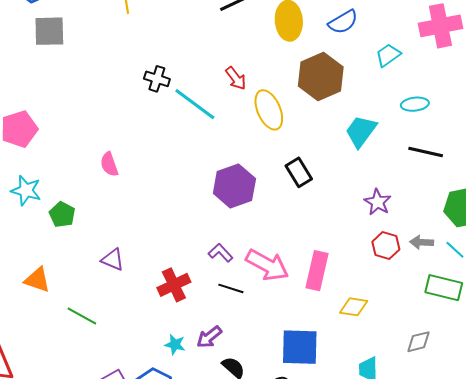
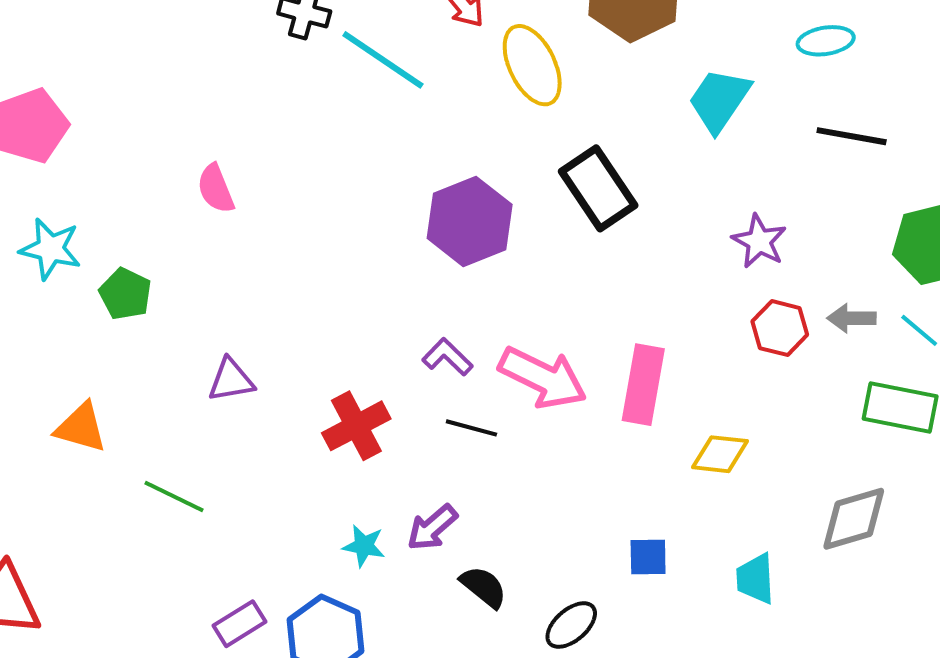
black rectangle: (299, 172) -> (598, 188), size x1.4
purple triangle: (113, 260) -> (231, 380), turned -30
gray diamond: (418, 342) -> (854, 519), size x1.4
blue square: (300, 347) -> (648, 557), moved, size x0.5

